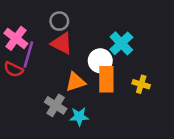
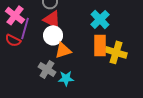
white circle: (100, 61) -> (53, 35), moved
orange rectangle: (106, 79) -> (100, 45), moved
yellow cross: (141, 84) -> (116, 52), size x1.5

